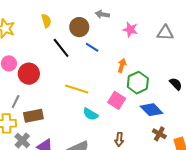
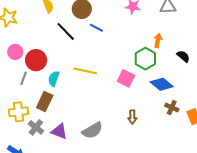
orange arrow: (122, 65) -> (158, 40), moved
gray line: (16, 102) -> (24, 78), moved
cyan semicircle: (90, 114) -> (54, 79), moved, turned 84
brown rectangle: (33, 116) -> (45, 102), turned -48

